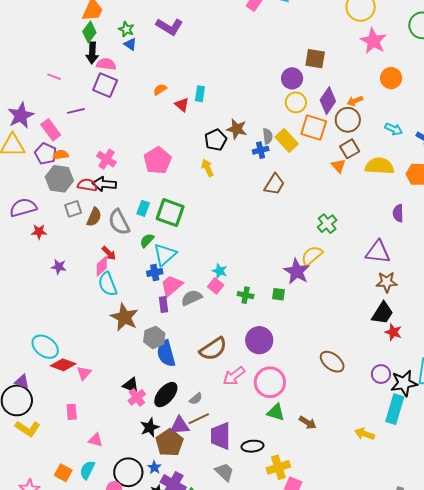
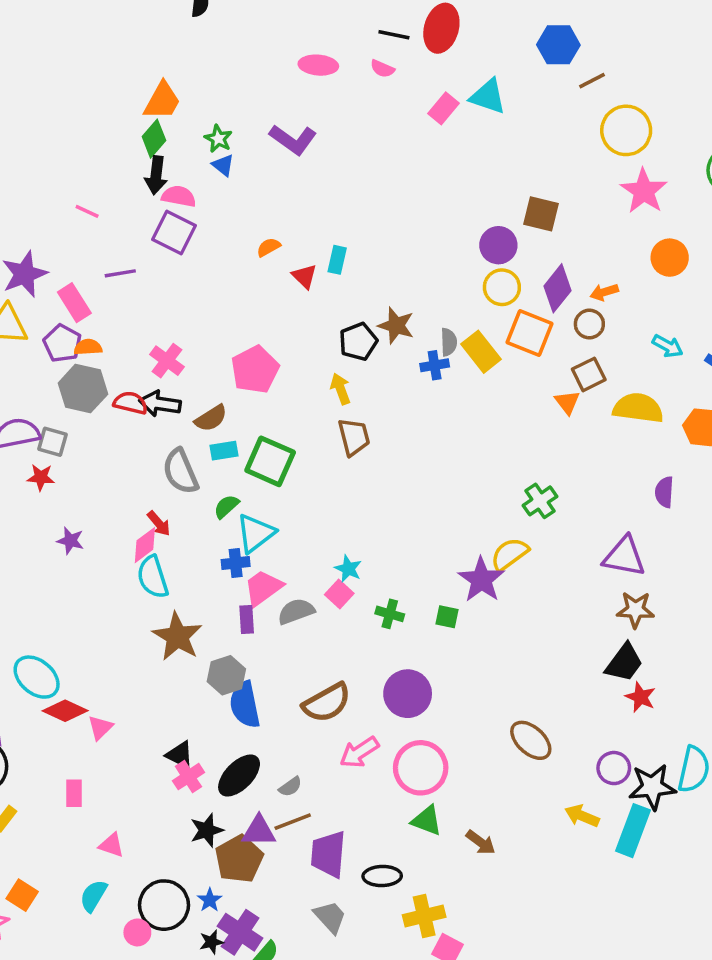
brown circle: (348, 120) -> (589, 324), size x0.7
brown trapezoid: (274, 184) -> (354, 437), moved, turned -50
cyan rectangle: (143, 208) -> (224, 451), turned 56
gray square: (73, 209) -> (52, 442), moved, turned 30
brown semicircle: (94, 217) -> (211, 418), moved, turned 30
yellow arrow: (365, 434) -> (582, 816), moved
orange square: (63, 473) -> (22, 895), moved

